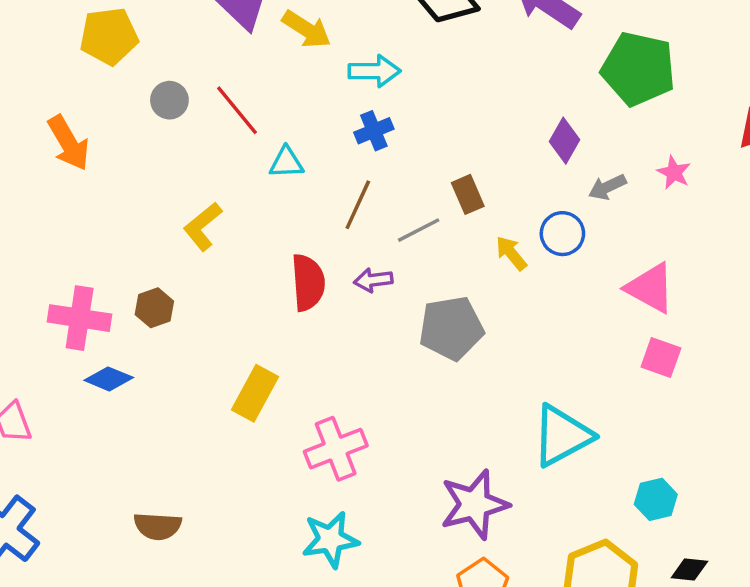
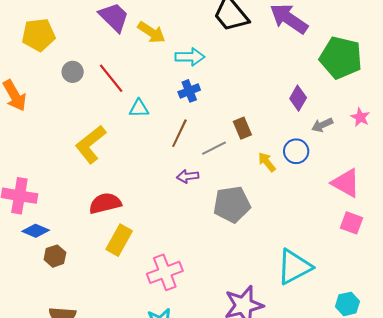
yellow L-shape: (203, 226) -> (91, 144), size x1.4
red semicircle: (308, 282) -> (105, 203), moved, turned -100
brown hexagon: (154, 308) -> (55, 256), moved

